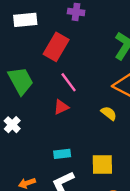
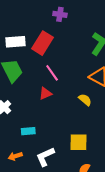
white rectangle: (25, 20) -> (16, 42), moved
cyan rectangle: (62, 154) -> (28, 131), moved

